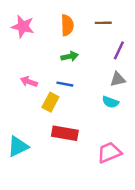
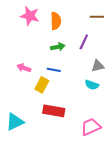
brown line: (103, 23) -> (97, 17), moved
pink star: (23, 26) -> (30, 16), moved
purple line: (119, 50) -> (84, 42), moved

